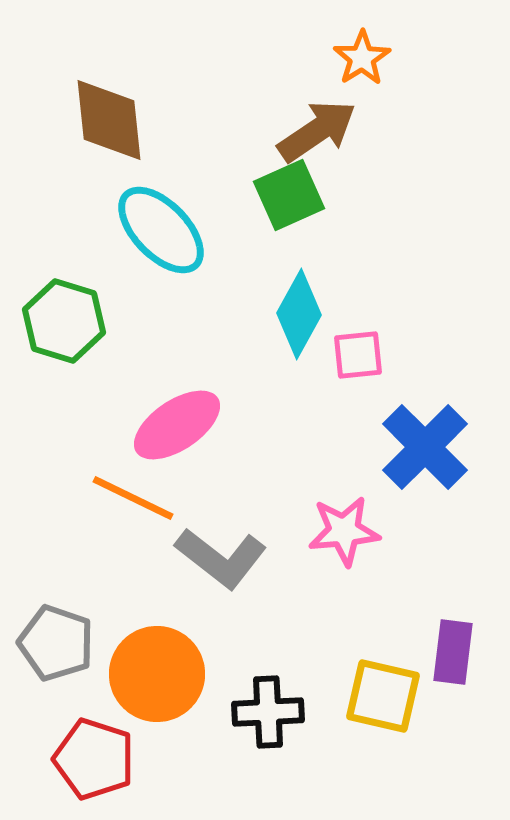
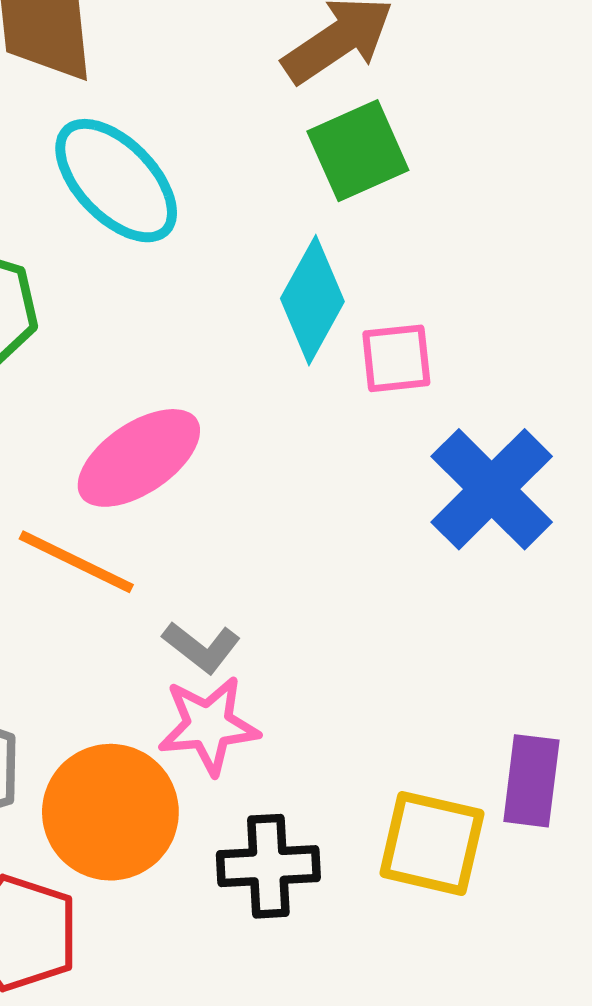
green square: (289, 195) -> (358, 151), moved
pink star: (344, 531) -> (209, 725), moved
gray L-shape: (221, 558) -> (201, 647), size x0.6

